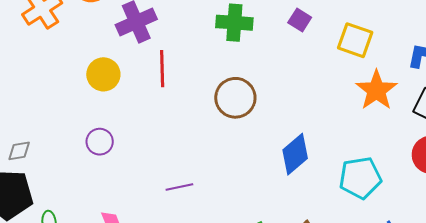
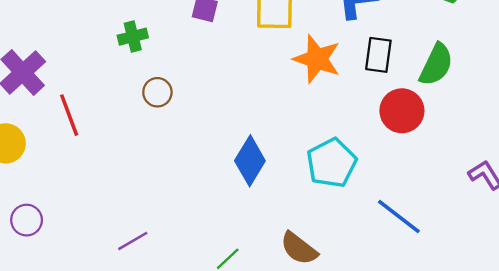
green cross: (234, 23) -> (133, 37), size x0.7
brown circle: (235, 98) -> (157, 92), moved, size x0.6

